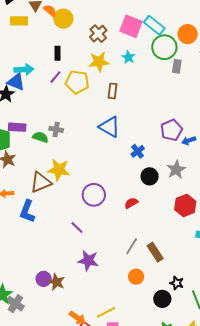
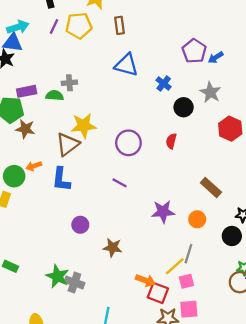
red semicircle: (131, 203) -> (171, 141), turned -32
gray line: (132, 246) -> (188, 254), moved
purple star: (88, 261) -> (163, 212), moved
purple circle: (44, 279) -> (80, 225), moved

